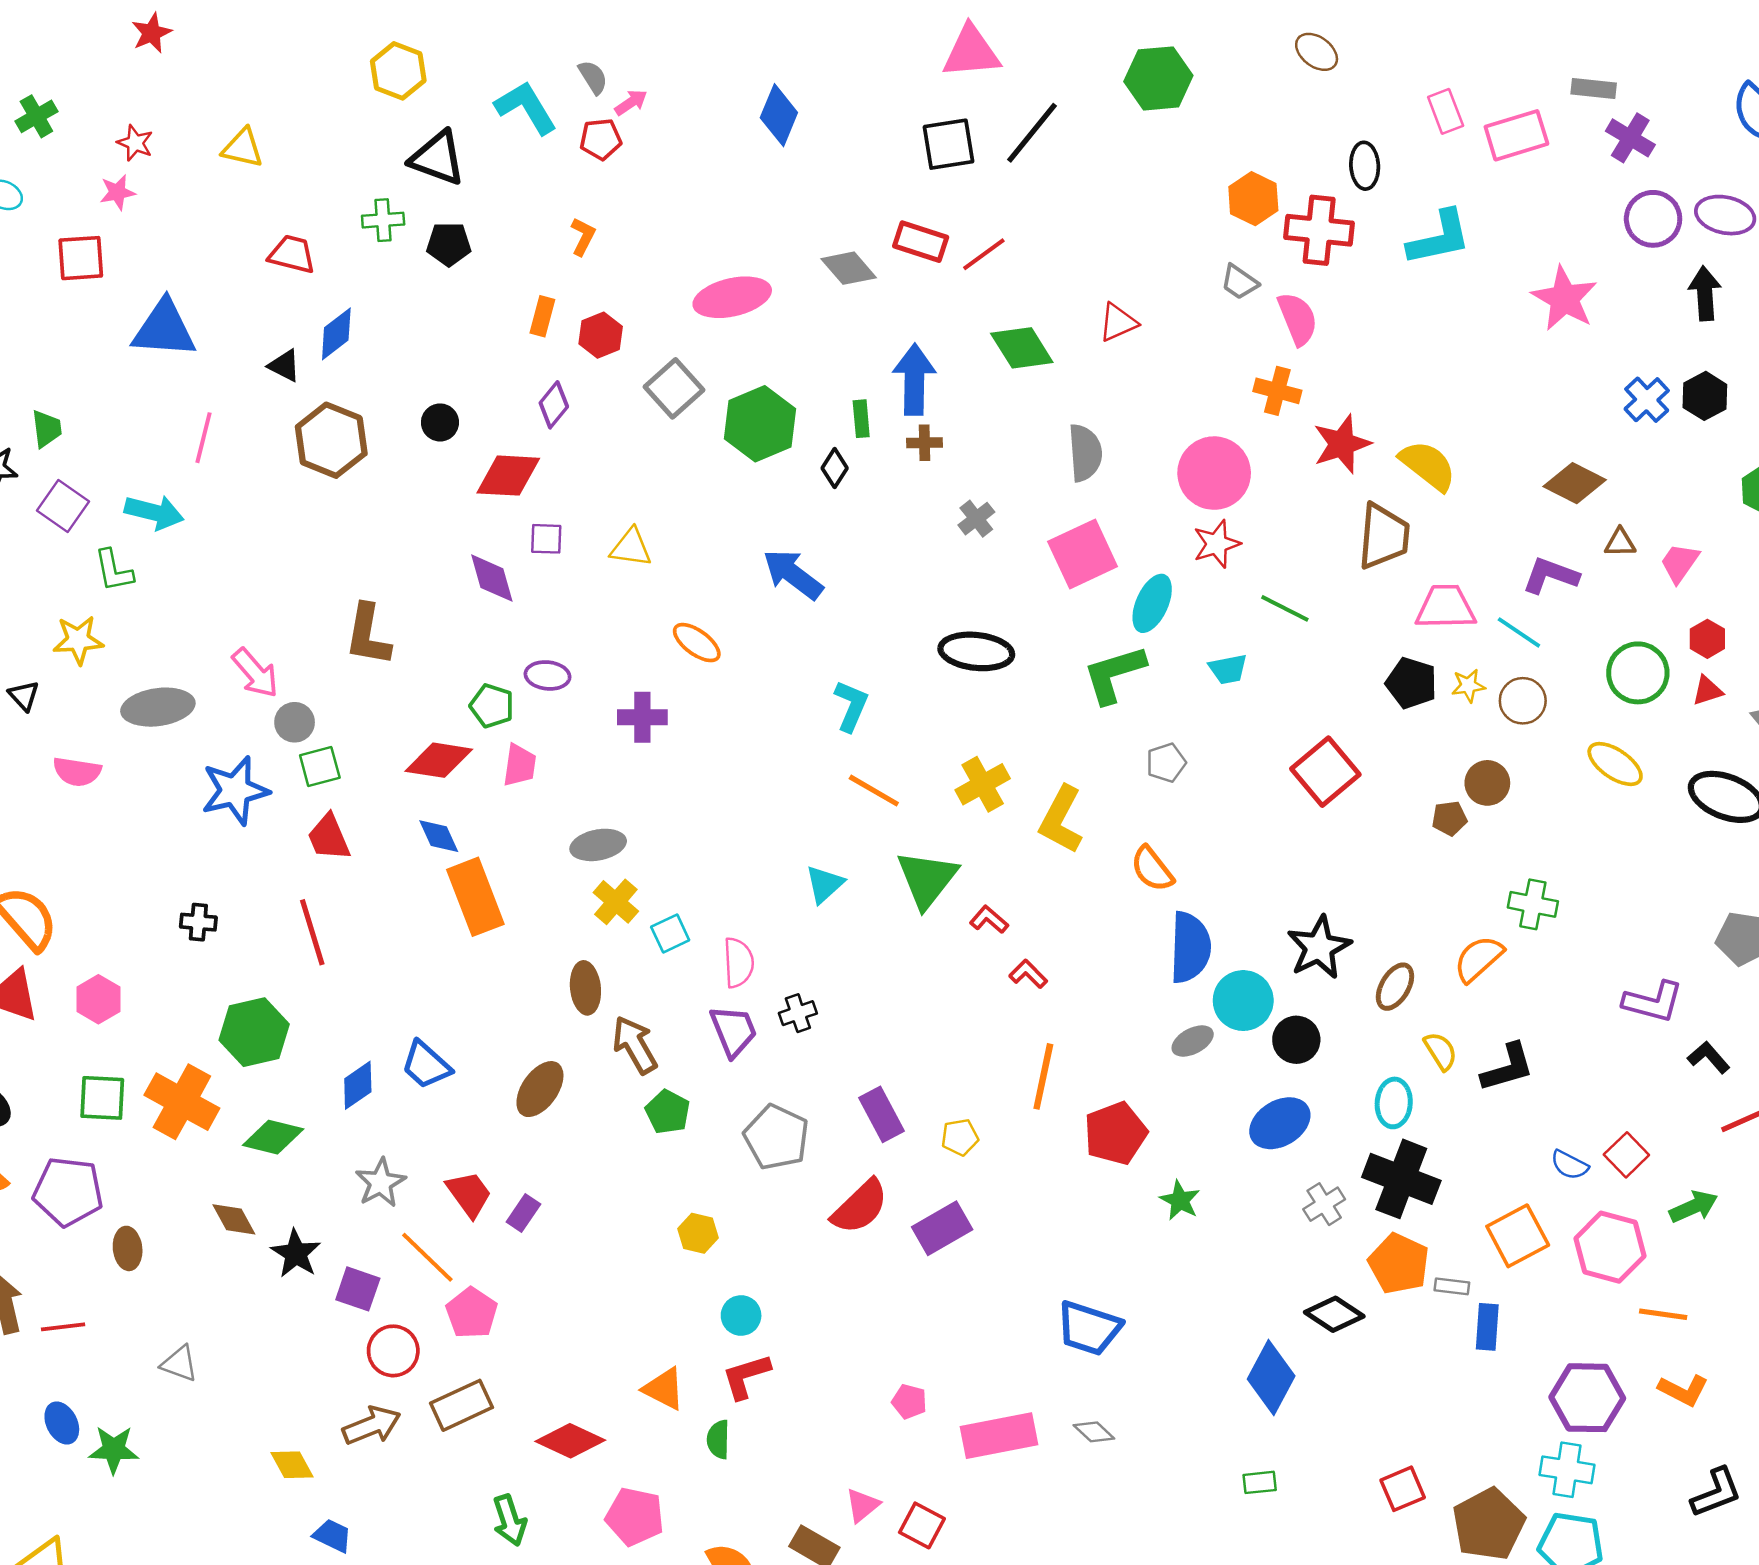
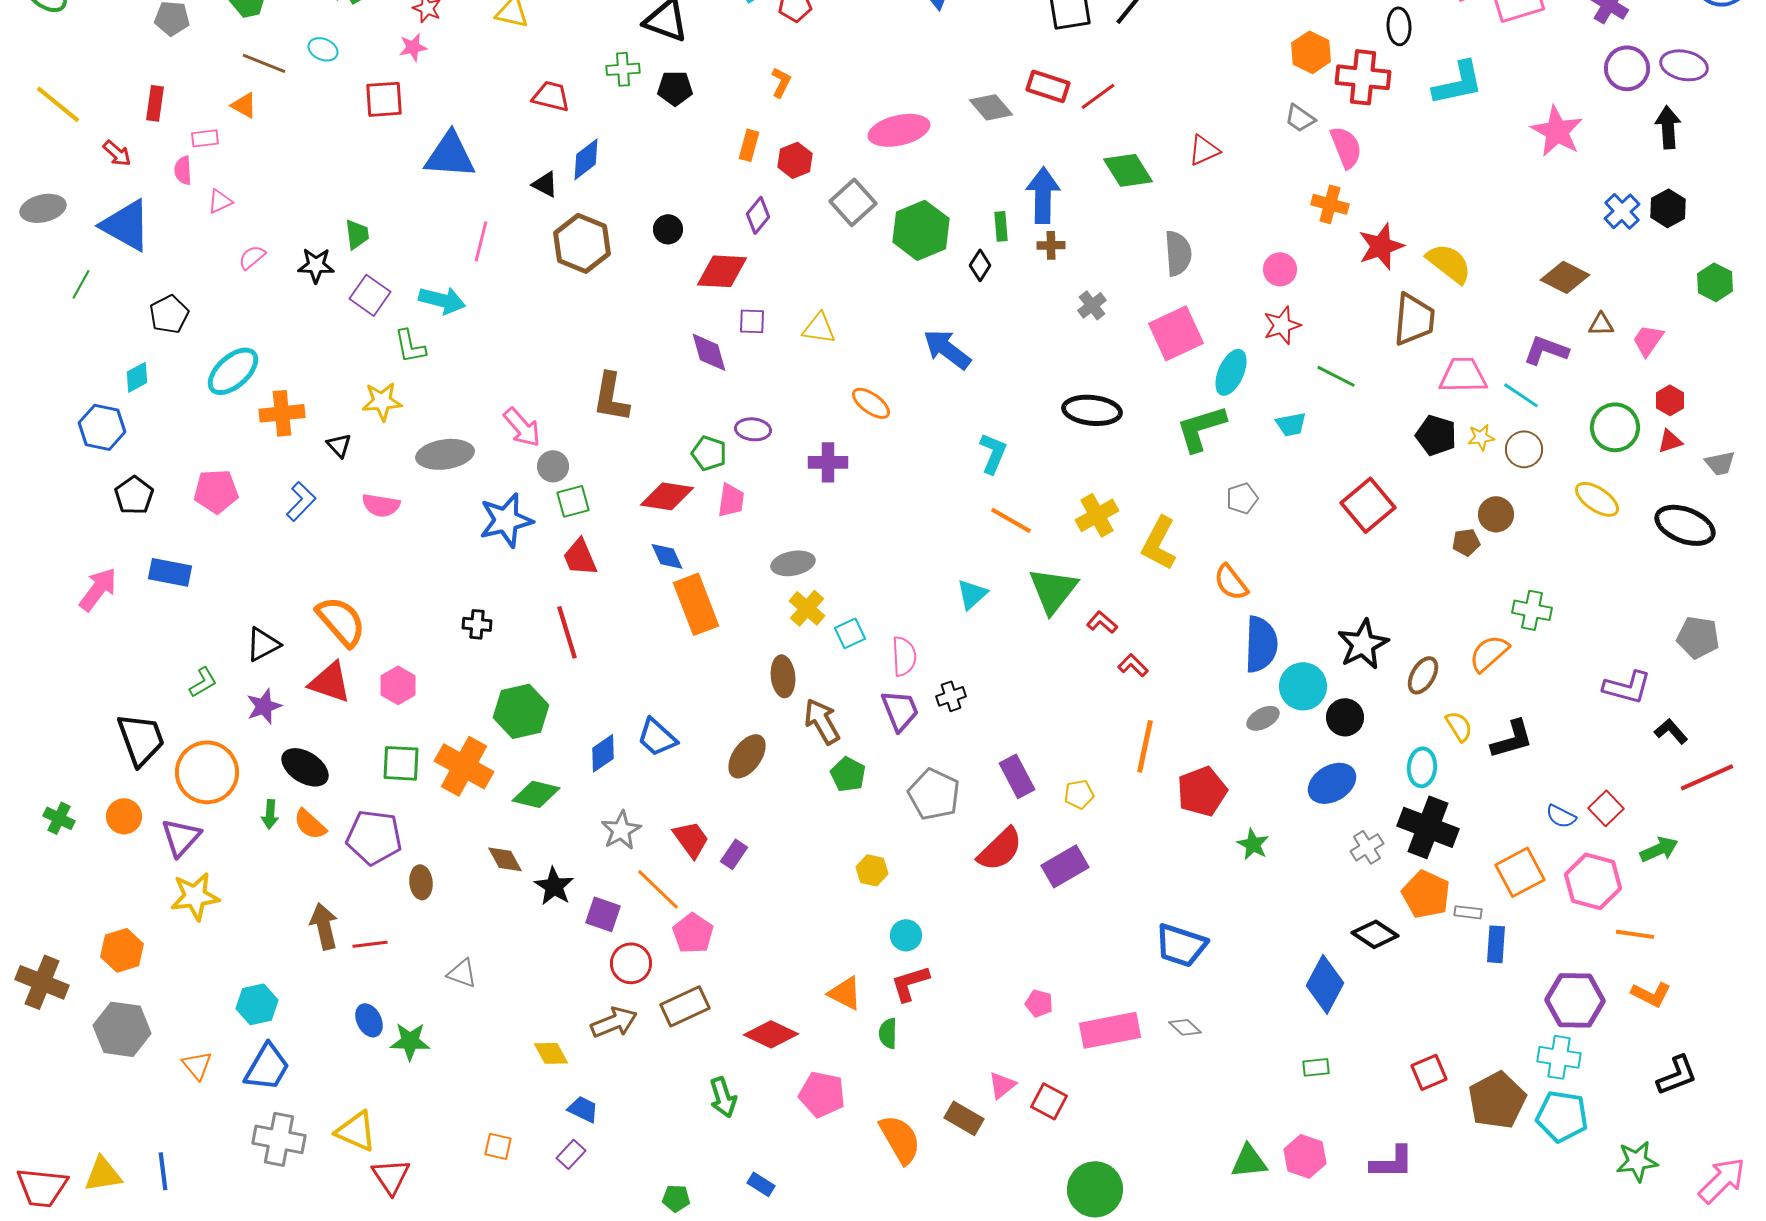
pink circle: (1214, 473) -> (1280, 269), size x0.6

